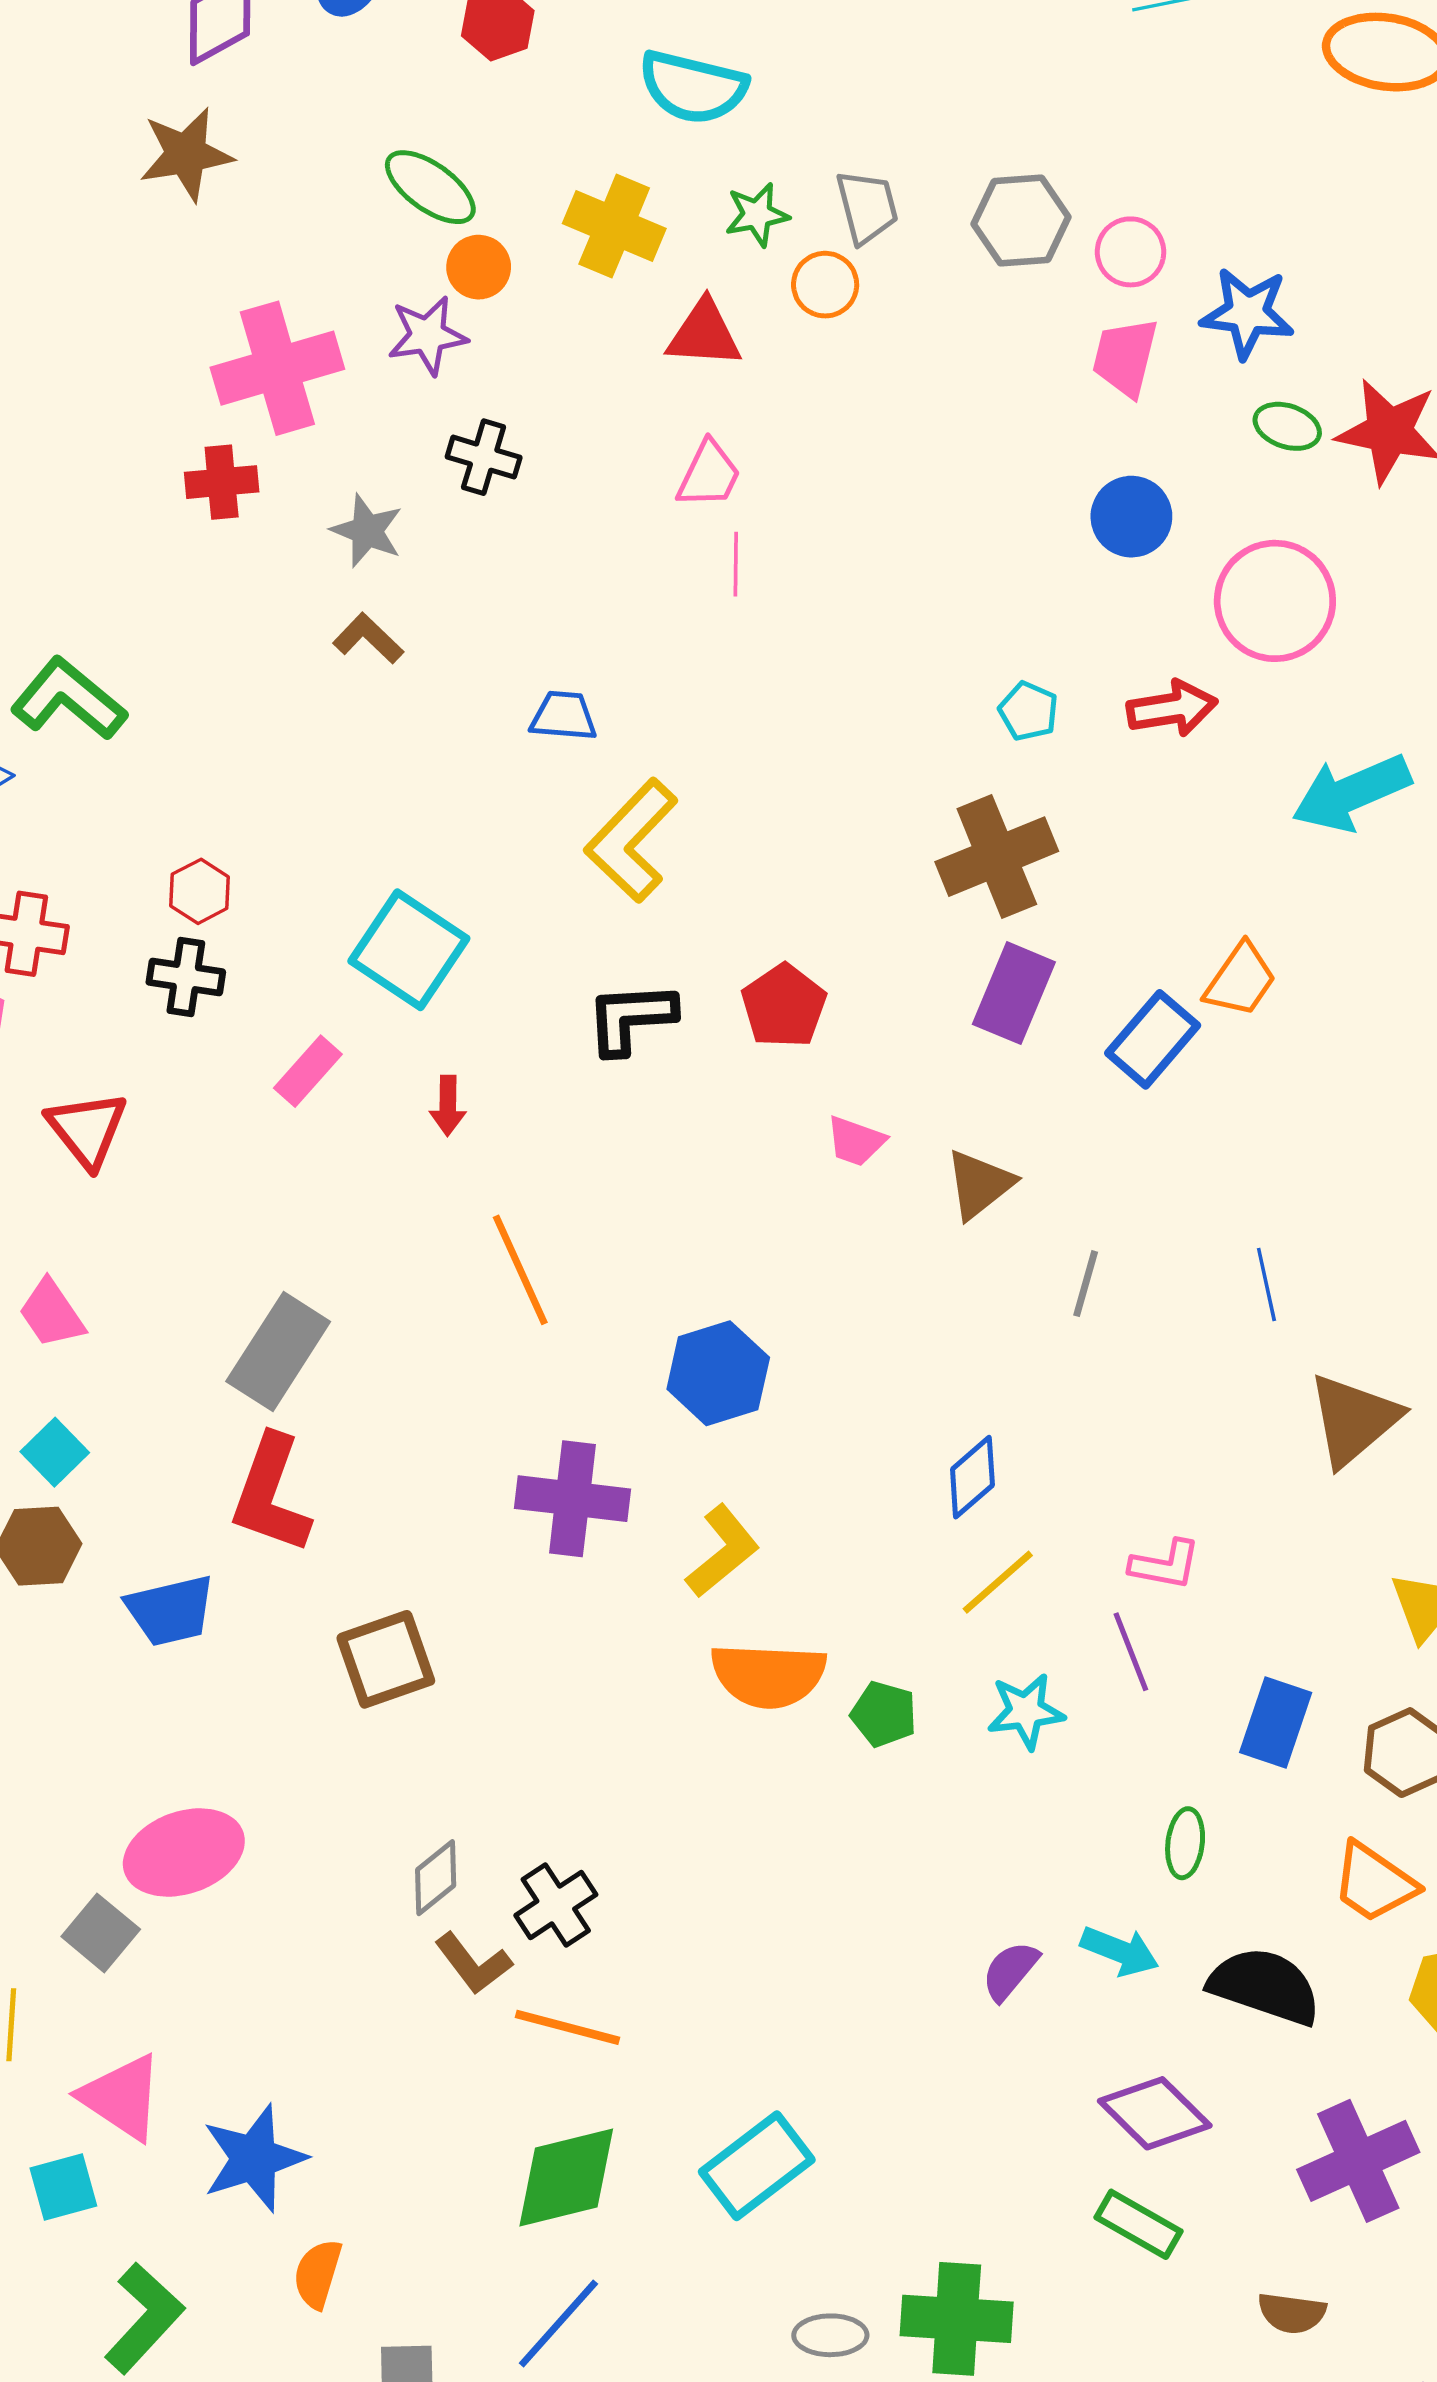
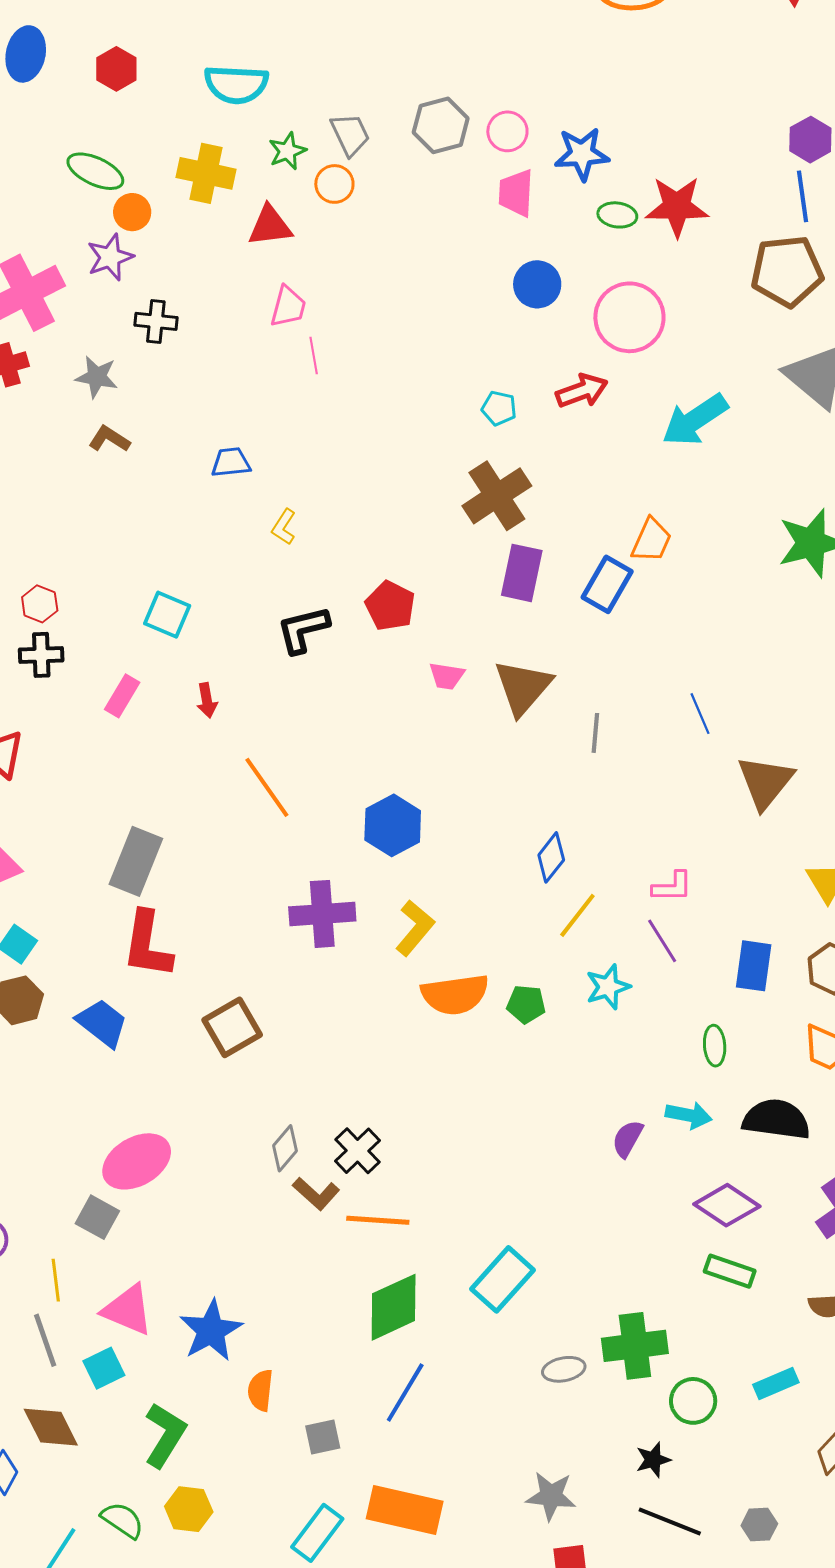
yellow L-shape: (631, 841) -> (284, 527), size x0.5
cyan square: (409, 950) -> (167, 615), size x0.7
brown triangle: (979, 1184) -> (523, 687), size x1.4
blue trapezoid: (170, 1610) -> (102, 1023), turned -118

